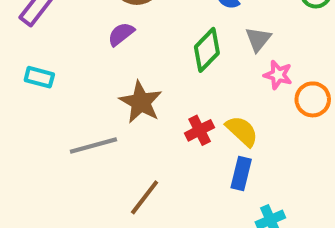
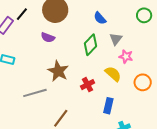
purple semicircle: (121, 34) -> (48, 38), turned -120
orange circle: (313, 99) -> (143, 82), moved
yellow semicircle: (242, 131) -> (113, 74), moved

